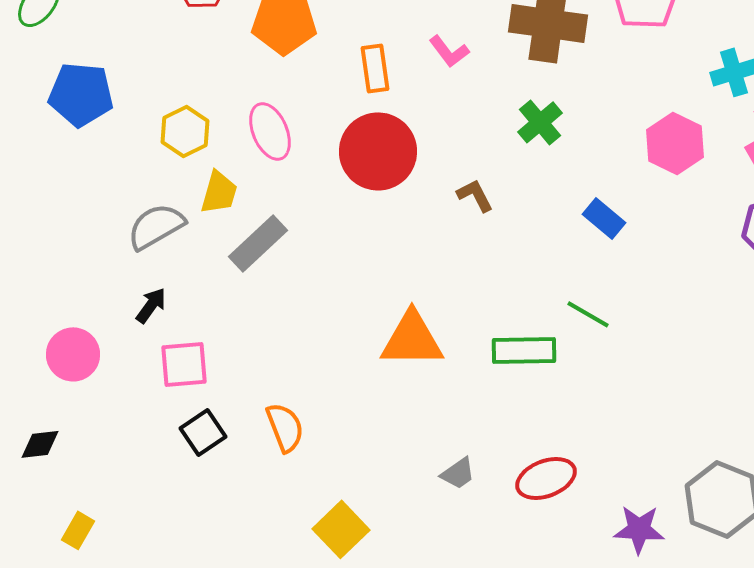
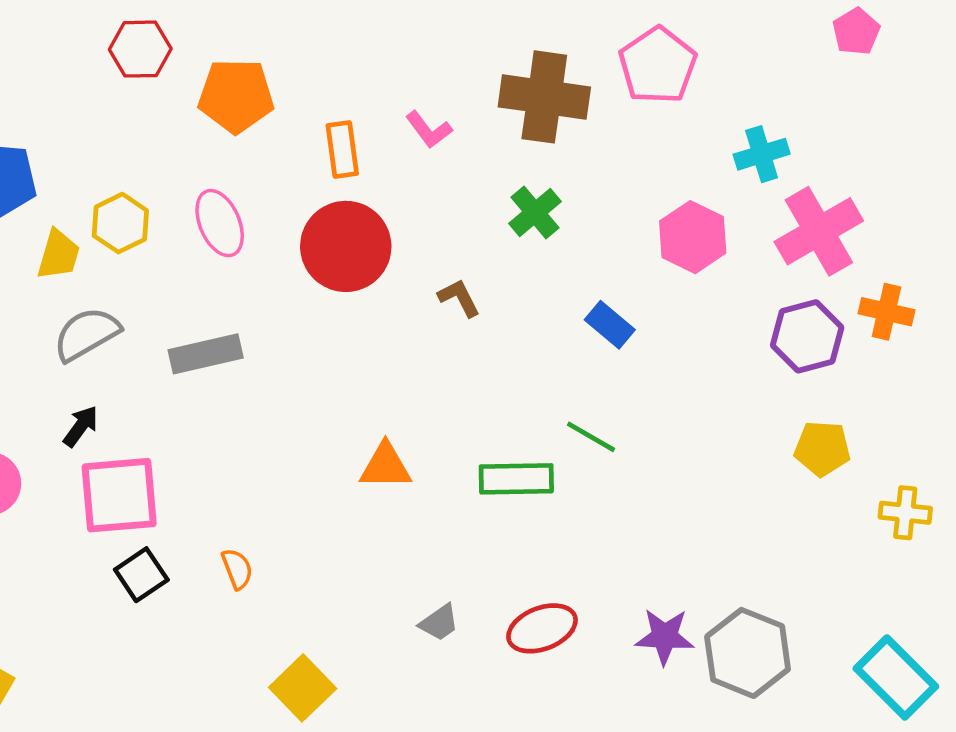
yellow trapezoid: (219, 192) -> (58, 255), moved
gray rectangle: (258, 243) -> (206, 354), turned 30
orange triangle: (412, 339) -> (385, 466), size x0.7
pink square: (184, 364) -> (119, 495), size x1.4
orange semicircle: (285, 427) -> (237, 569), size x0.7
purple star: (639, 529) -> (665, 637), moved

